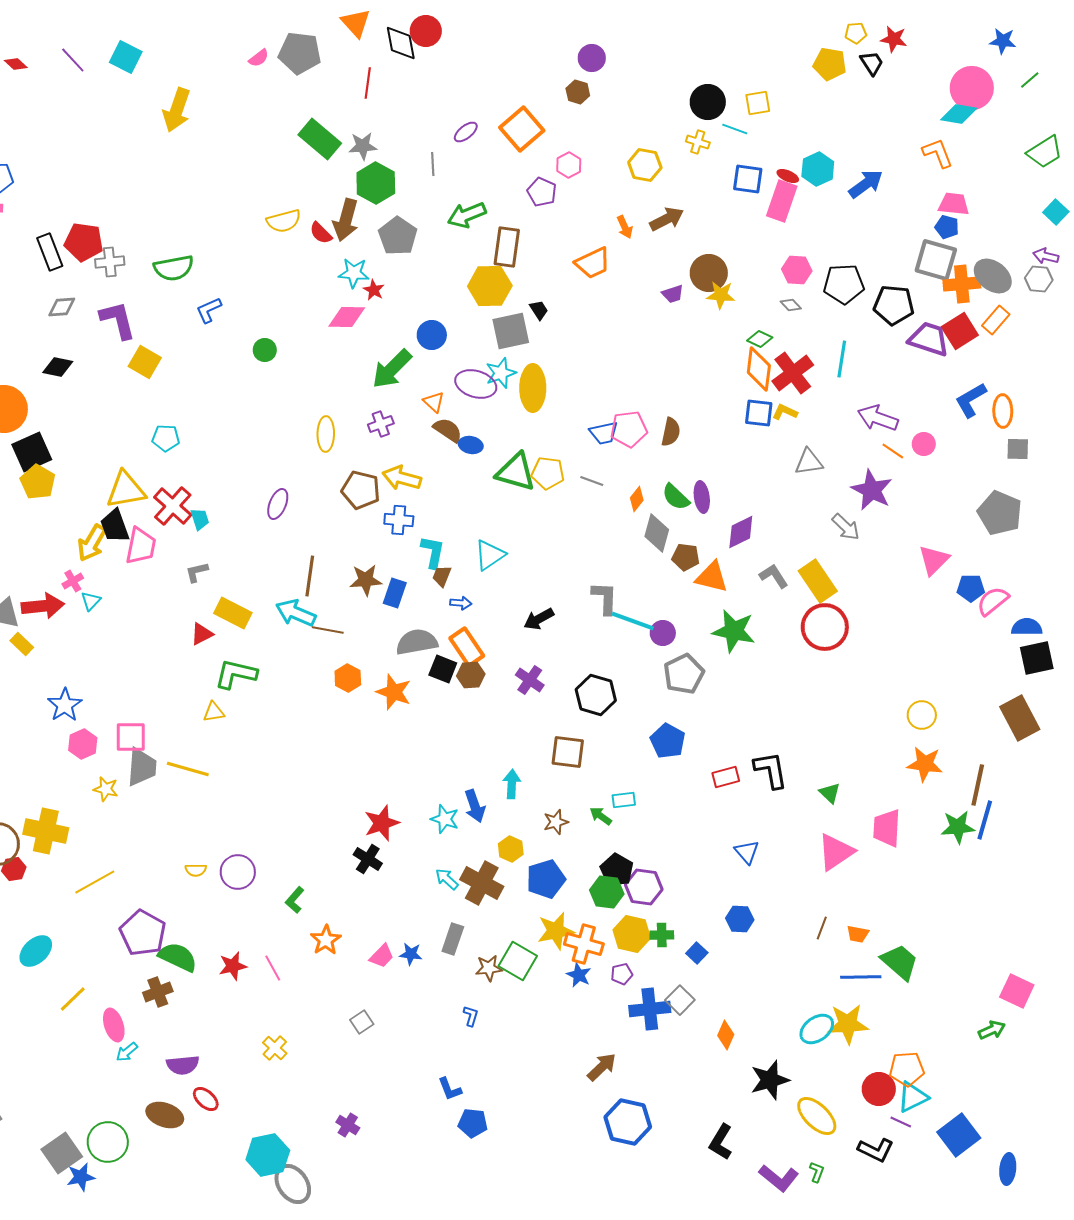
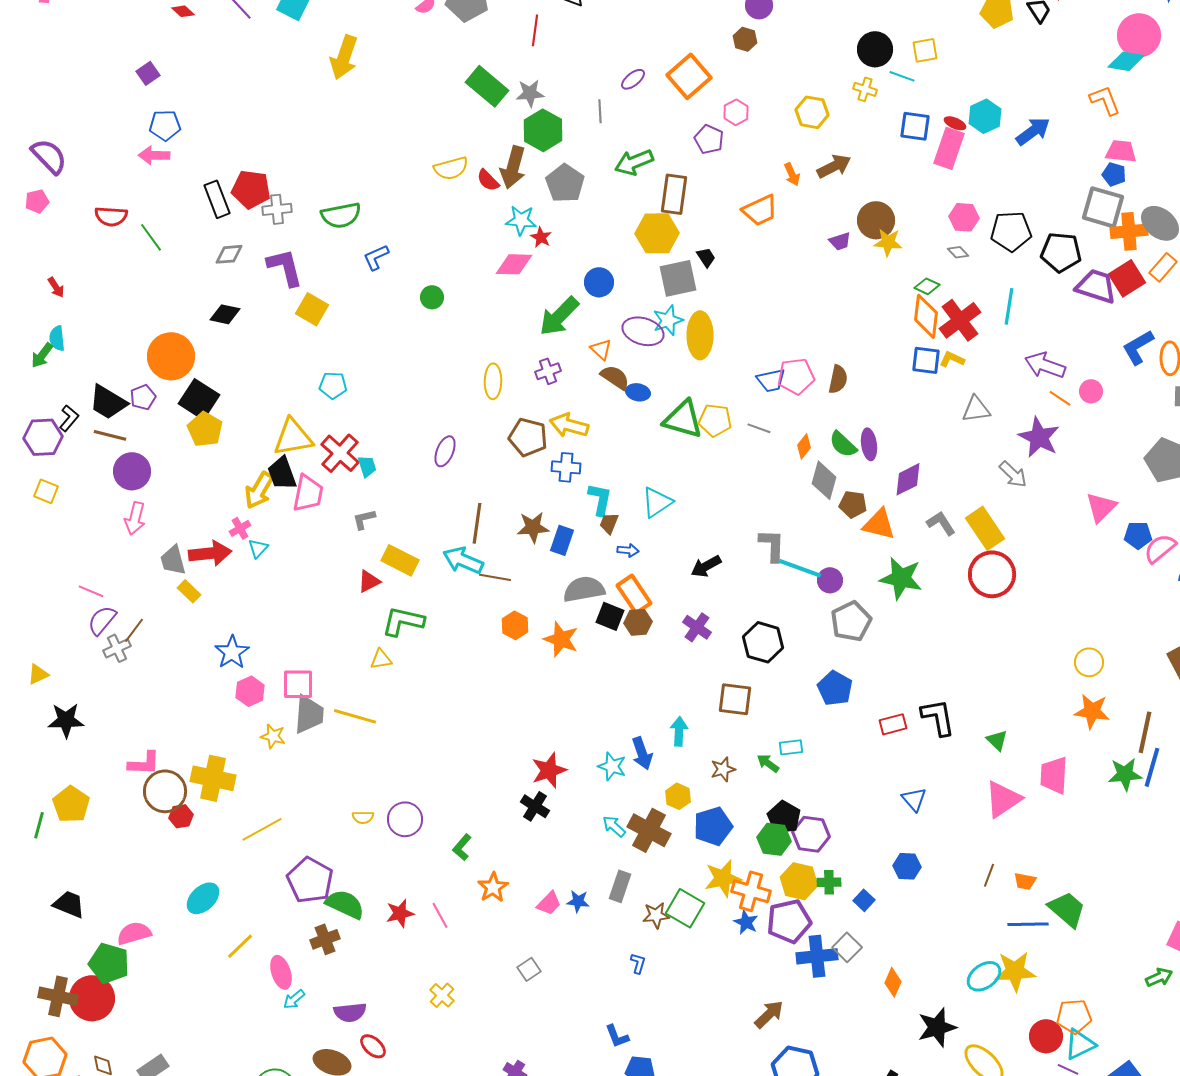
black square: (32, 452) -> (199, 399), turned -33
purple pentagon: (622, 974) -> (789, 921), size x2.0

